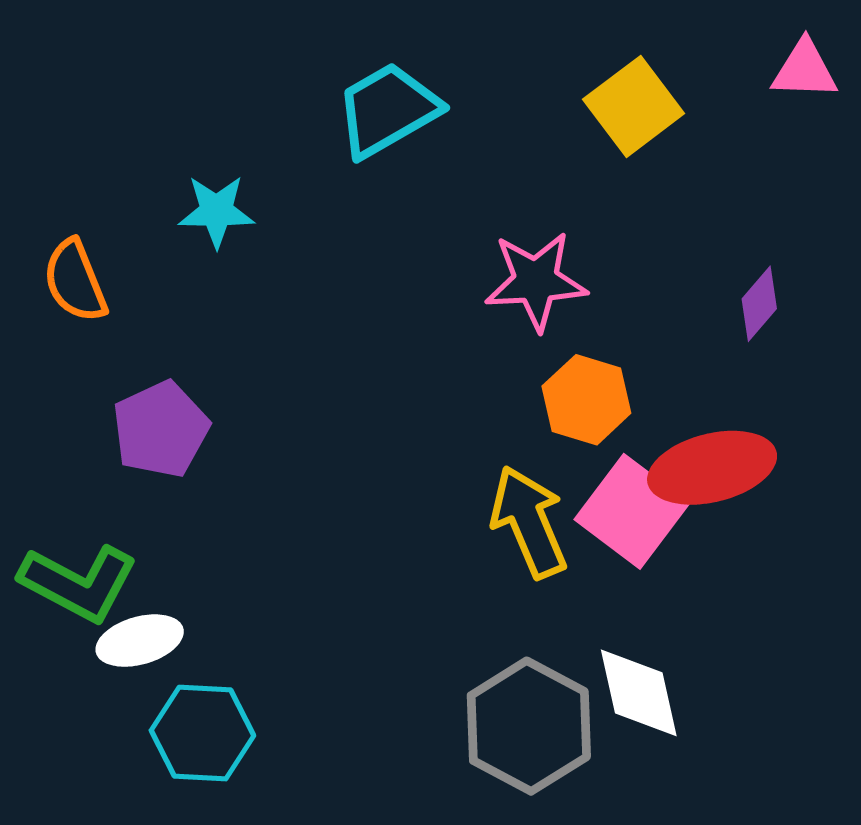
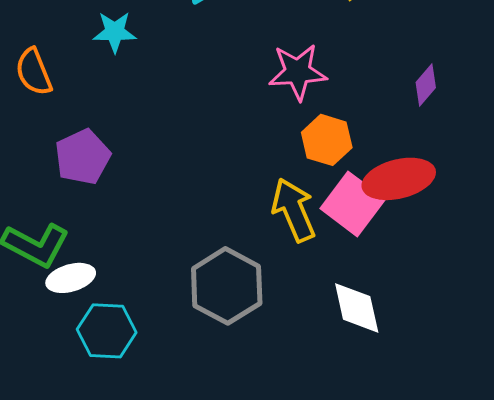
gray hexagon: (529, 726) -> (227, 286), moved

